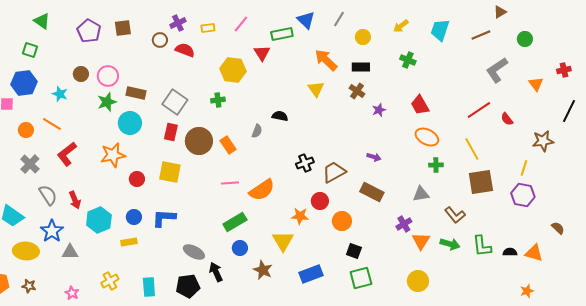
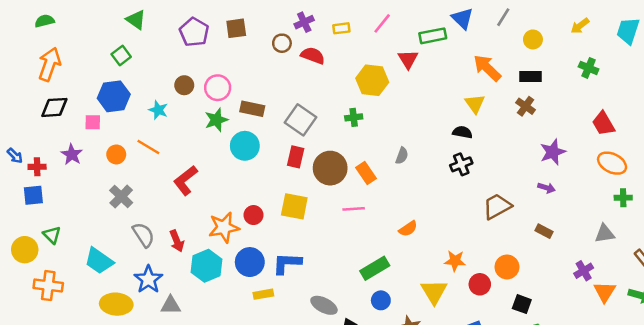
green square: (30, 50) -> (121, 56), turned 35
purple star: (379, 110) -> (553, 152), moved, size x1.5
black semicircle: (280, 116) -> (462, 132), moved
red L-shape: (67, 154) -> (185, 180), moved
orange star: (113, 155) -> (224, 227), moved
black cross: (305, 163) -> (461, 164), moved
pink line: (230, 183) -> (354, 209), moved
orange semicircle: (262, 190) -> (408, 229), size x0.6
brown rectangle: (372, 192) -> (544, 231), size x0.6
red circle: (320, 201) -> (480, 284), moved
blue circle: (134, 217) -> (250, 262), size x1.5
yellow rectangle: (129, 242) -> (263, 294), moved

